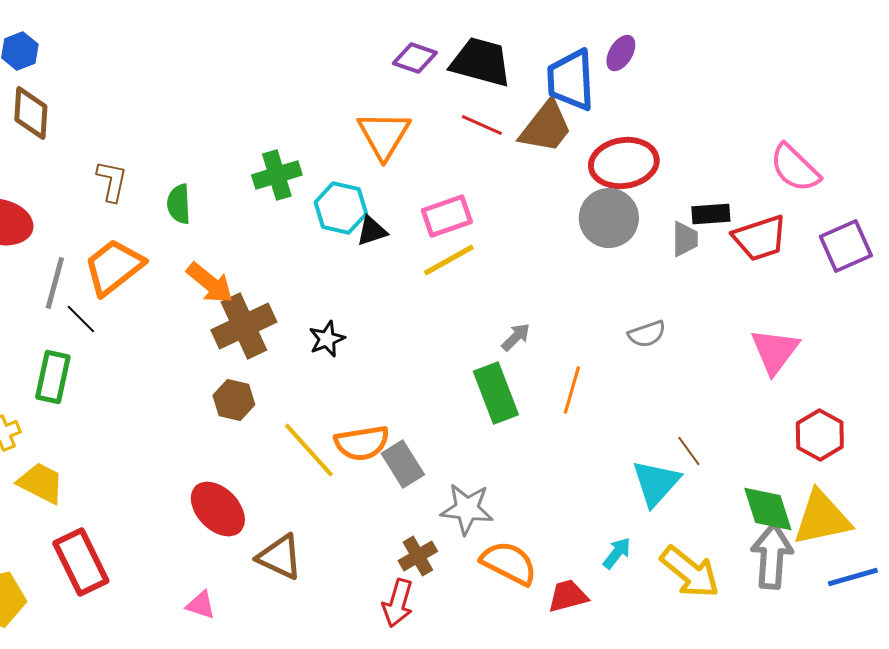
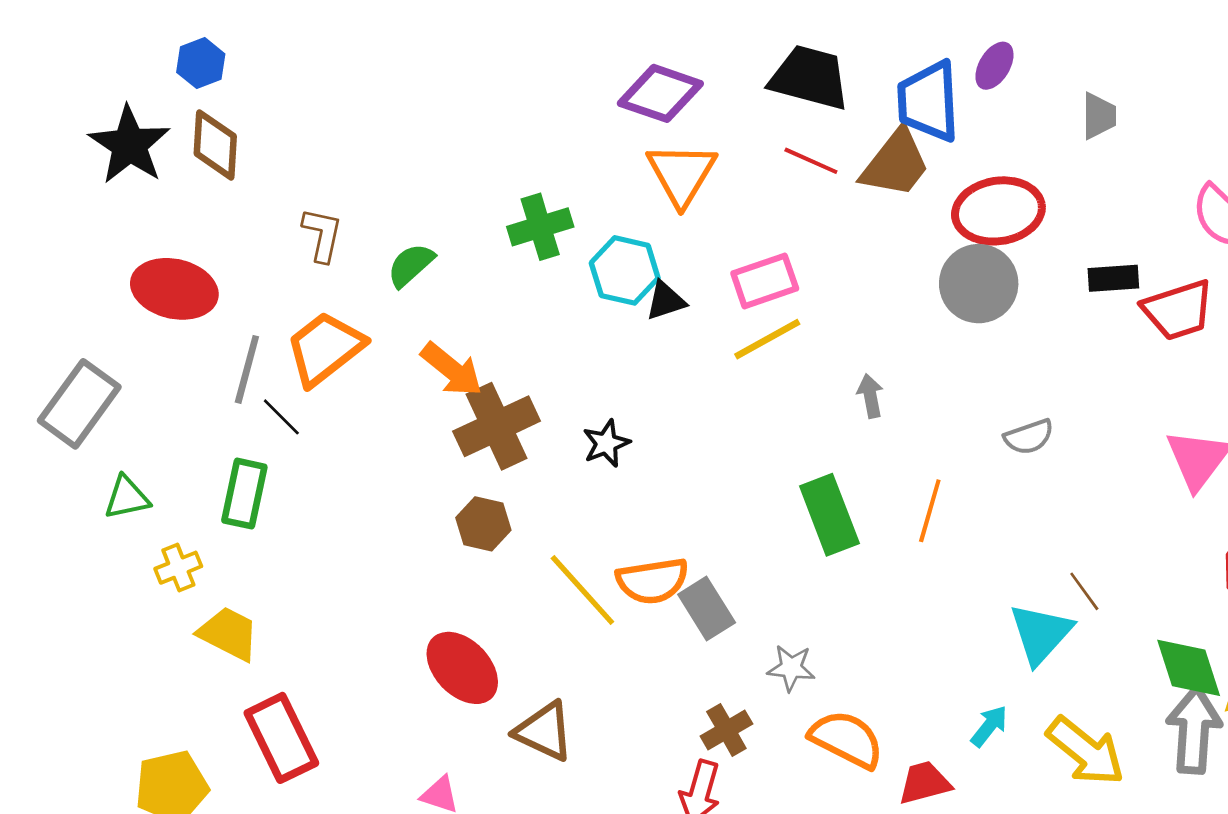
purple diamond: (415, 58) -> (660, 93), moved, size x1.4
green semicircle: (179, 204) -> (411, 265), turned 51
gray trapezoid: (685, 239) -> (1099, 116), moved
gray arrow: (516, 337) -> (870, 396), moved, turned -56
gray star: (467, 509) -> (791, 668), size x0.7

